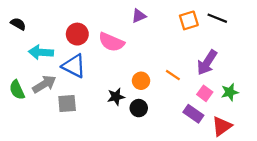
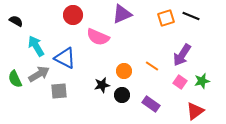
purple triangle: (139, 16) -> (122, 14), size x1.5
red circle: (77, 34) -> (73, 15), moved
cyan arrow: (41, 52) -> (36, 46), turned 55
purple rectangle: (193, 114) -> (151, 104), moved

